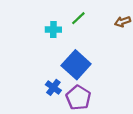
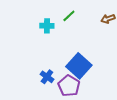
blue square: (76, 65) -> (79, 66), moved

